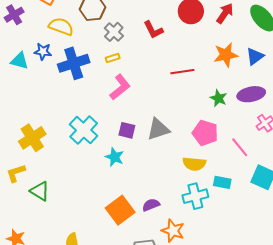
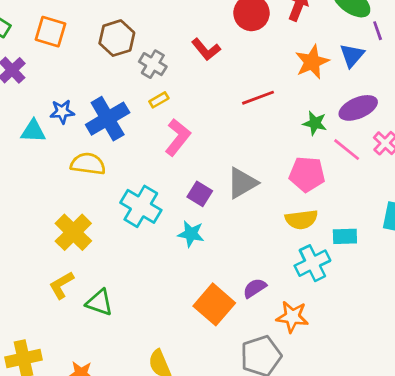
yellow semicircle: (61, 27) -> (88, 164), moved
purple square: (127, 130) -> (200, 194), turned 30
pink line: (240, 147) -> (347, 150), moved

